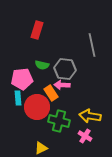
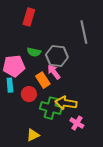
pink arrow: (62, 85) -> (54, 72), turned 49
red circle: (37, 107) -> (29, 94), size x0.6
yellow arrow: (90, 116) -> (66, 103), moved

